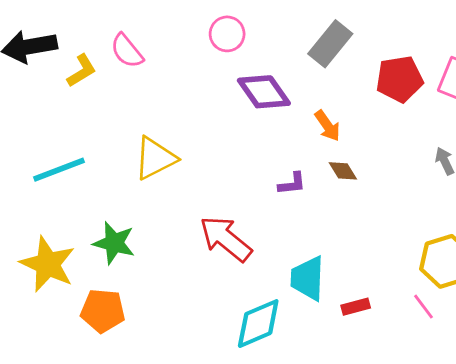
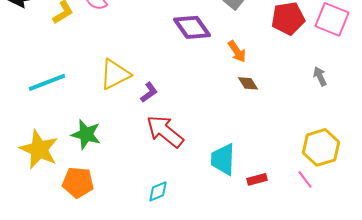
purple L-shape: (292, 184) -> (149, 92), moved, turned -30
cyan diamond: (258, 324) -> (158, 191), moved, size x0.6

